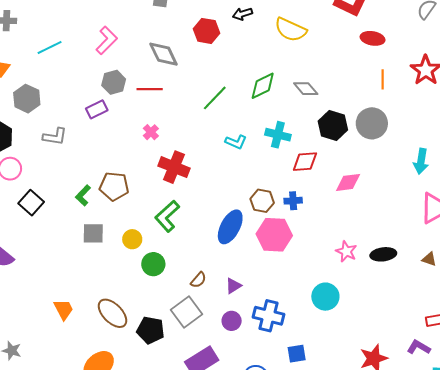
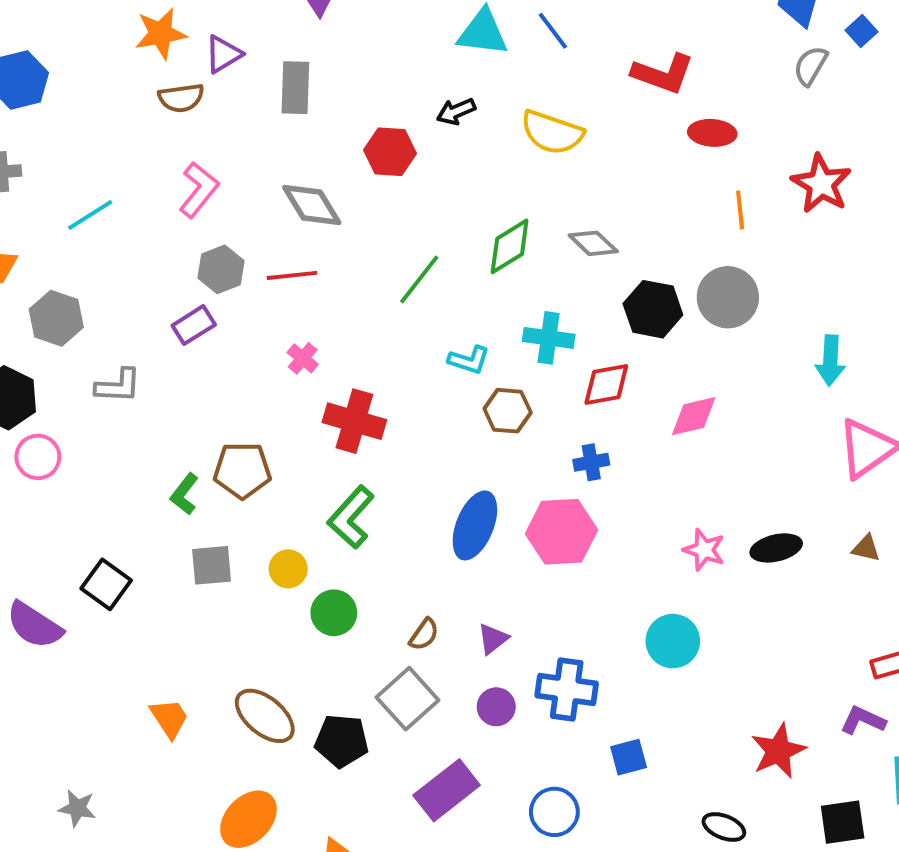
brown hexagon: (262, 201) -> (508, 411), moved
black square: (31, 203) -> (106, 584), moved

